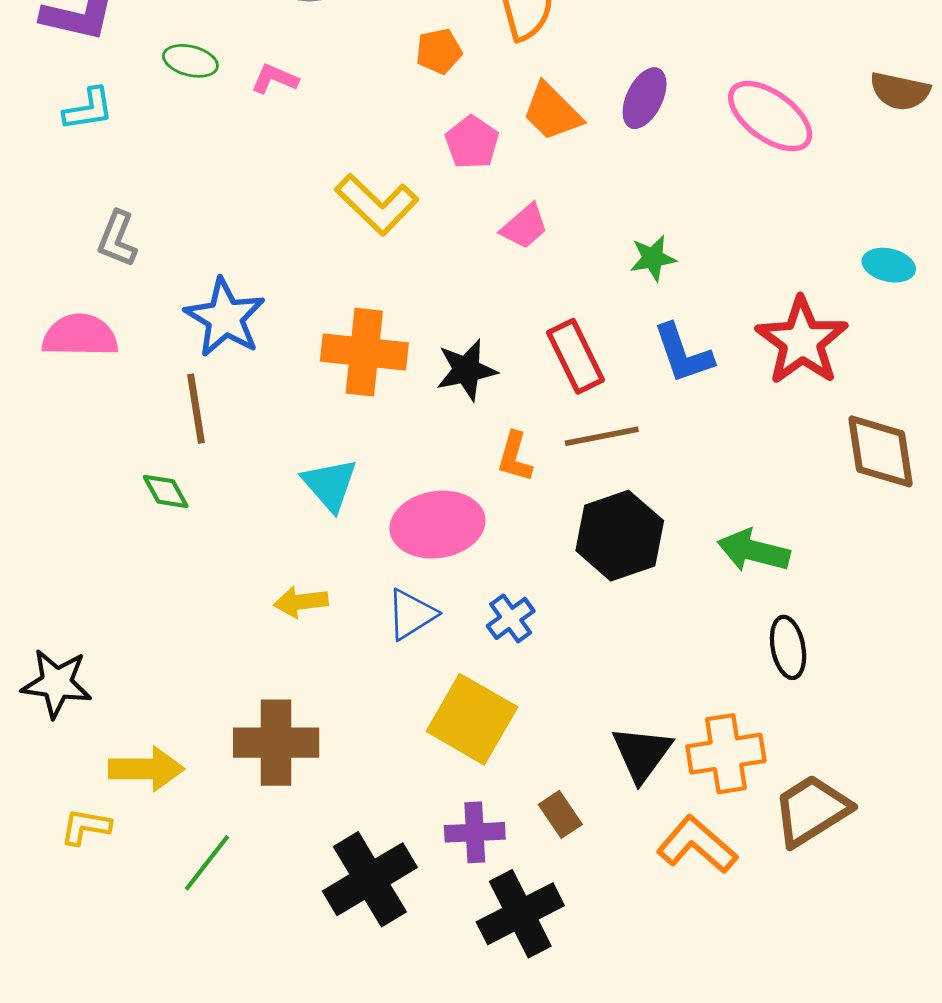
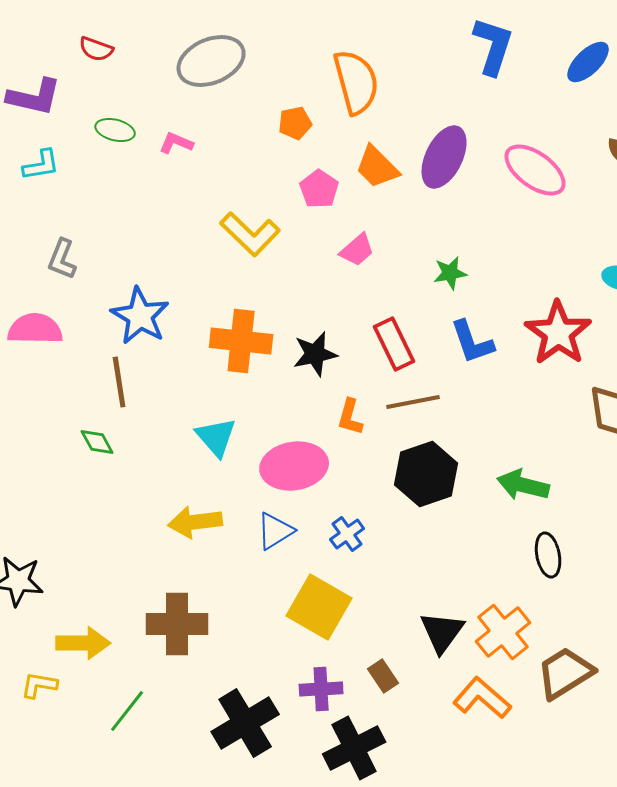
purple ellipse: (645, 98) -> (444, 157), size x1.4
yellow arrow: (301, 602) -> (195, 522), size x1.4
orange cross: (726, 754) -> (503, 632), turned -30

